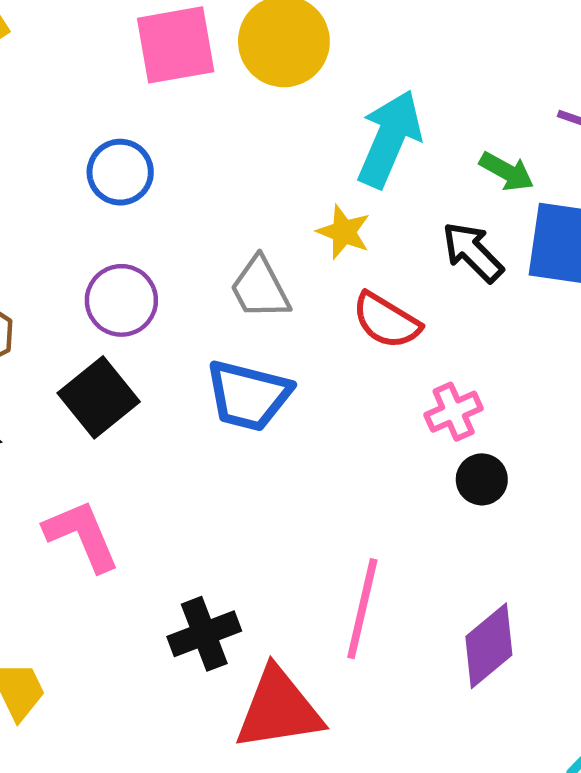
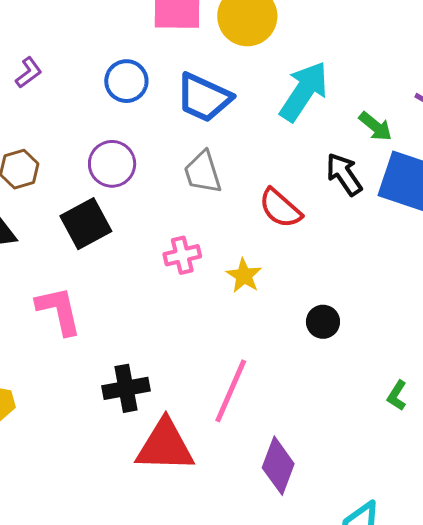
yellow star: (344, 232) -> (244, 276), moved
blue trapezoid: (248, 395) -> (204, 98), moved
pink cross: (454, 412) -> (182, 255), moved
purple diamond: (489, 646) -> (278, 466), moved, turned -40

